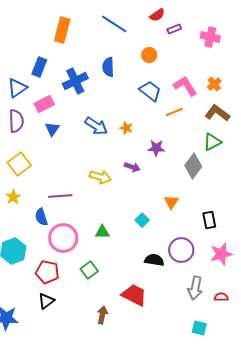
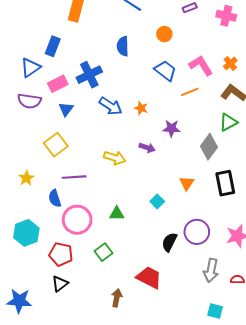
blue cross: (75, 81) -> (89, 75), moved
purple semicircle: (16, 121) -> (29, 101), turned 100
yellow square: (19, 164) -> (56, 145), moved
black rectangle: (209, 220) -> (225, 183), moved, size x1.4
black semicircle: (154, 260) -> (169, 242), turned -72

